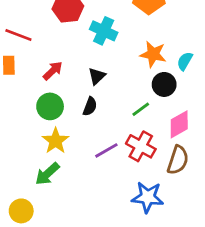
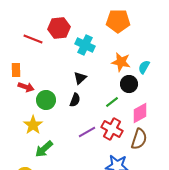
red line: (18, 35) -> (33, 39), moved
red arrow: (53, 71) -> (26, 87), moved, turned 63
yellow star: (56, 141) -> (33, 125), moved

